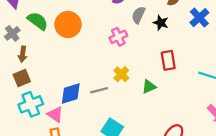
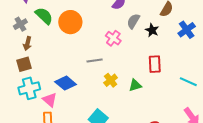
pink cross: (118, 37) -> (113, 38), turned -35
yellow cross: (121, 74) -> (111, 80), moved
gray line: (99, 90) -> (95, 60), moved
blue diamond: (71, 94) -> (66, 83), turned 50

